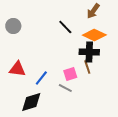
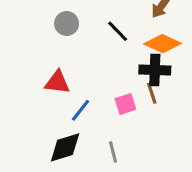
gray circle: (13, 26) -> (67, 24), moved
red triangle: (17, 69) -> (57, 82), moved
gray line: (65, 88) -> (113, 152), moved, turned 48

